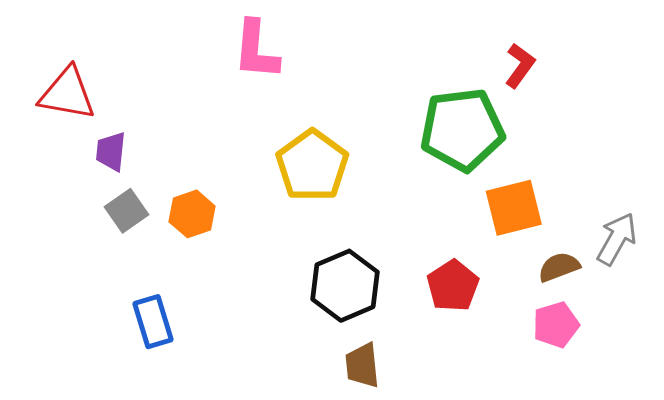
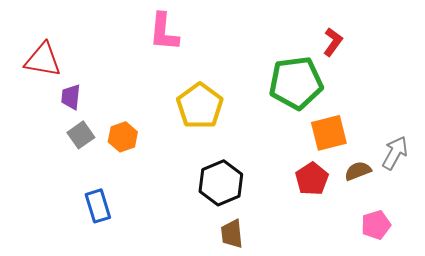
red pentagon: (453, 286) -> (312, 179), moved
pink pentagon: (556, 325) -> (376, 225), moved

